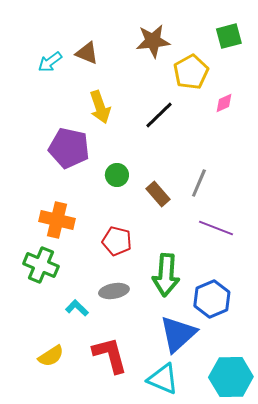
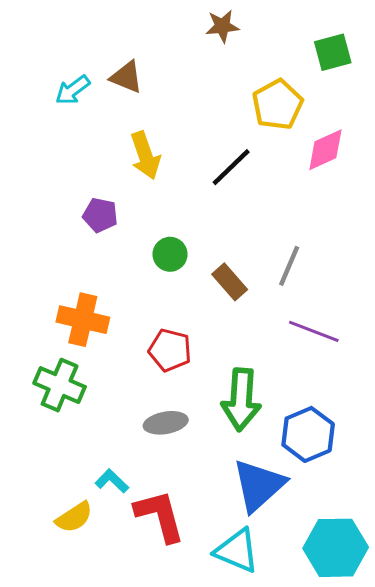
brown star: (153, 41) -> (222, 26), moved, size x0.7
pink diamond: (224, 103) -> (325, 150), size x1.5
purple pentagon: (69, 148) -> (100, 215), size x0.6
cyan L-shape: (77, 308) -> (112, 481), moved

